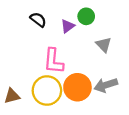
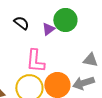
green circle: (86, 16) -> (65, 20), size x1.5
gray triangle: (104, 45) -> (90, 60), moved, turned -35

